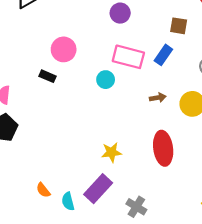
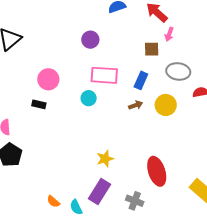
brown square: (179, 26) -> (152, 49), moved
blue rectangle: (163, 55) -> (141, 80), moved
red ellipse: (163, 148) -> (157, 171), moved

